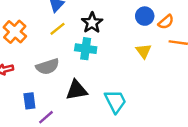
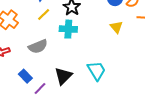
black triangle: (77, 90) -> (63, 76), moved, turned -30
blue rectangle: (29, 101) -> (25, 76), turned -32

